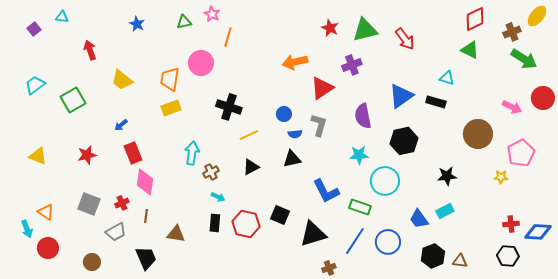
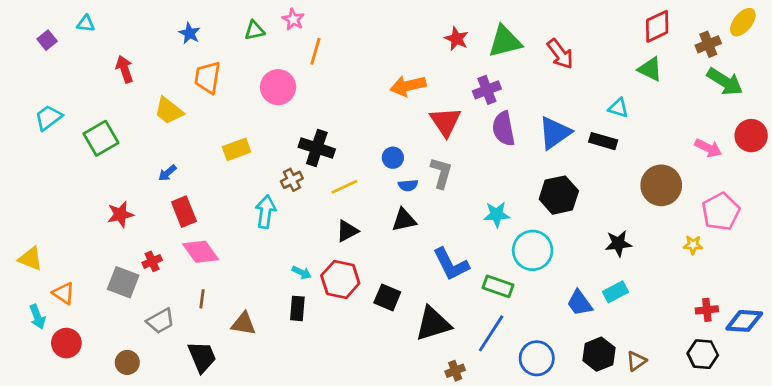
orange trapezoid: (170, 79) -> (207, 77), moved
red triangle: (322, 88) -> (445, 122), turned -30
purple semicircle: (363, 116) -> (504, 129), moved
yellow triangle: (38, 156) -> (30, 259), moved
brown cross: (211, 172) -> (292, 180), moved
pink diamond: (145, 182) -> (201, 252), turned -44
red cross: (122, 203) -> (152, 261), moved
red hexagon: (246, 224) -> (340, 279), moved
blue circle: (388, 242) -> (537, 358), moved
brown triangle: (460, 261) -> (636, 361), turned -42

